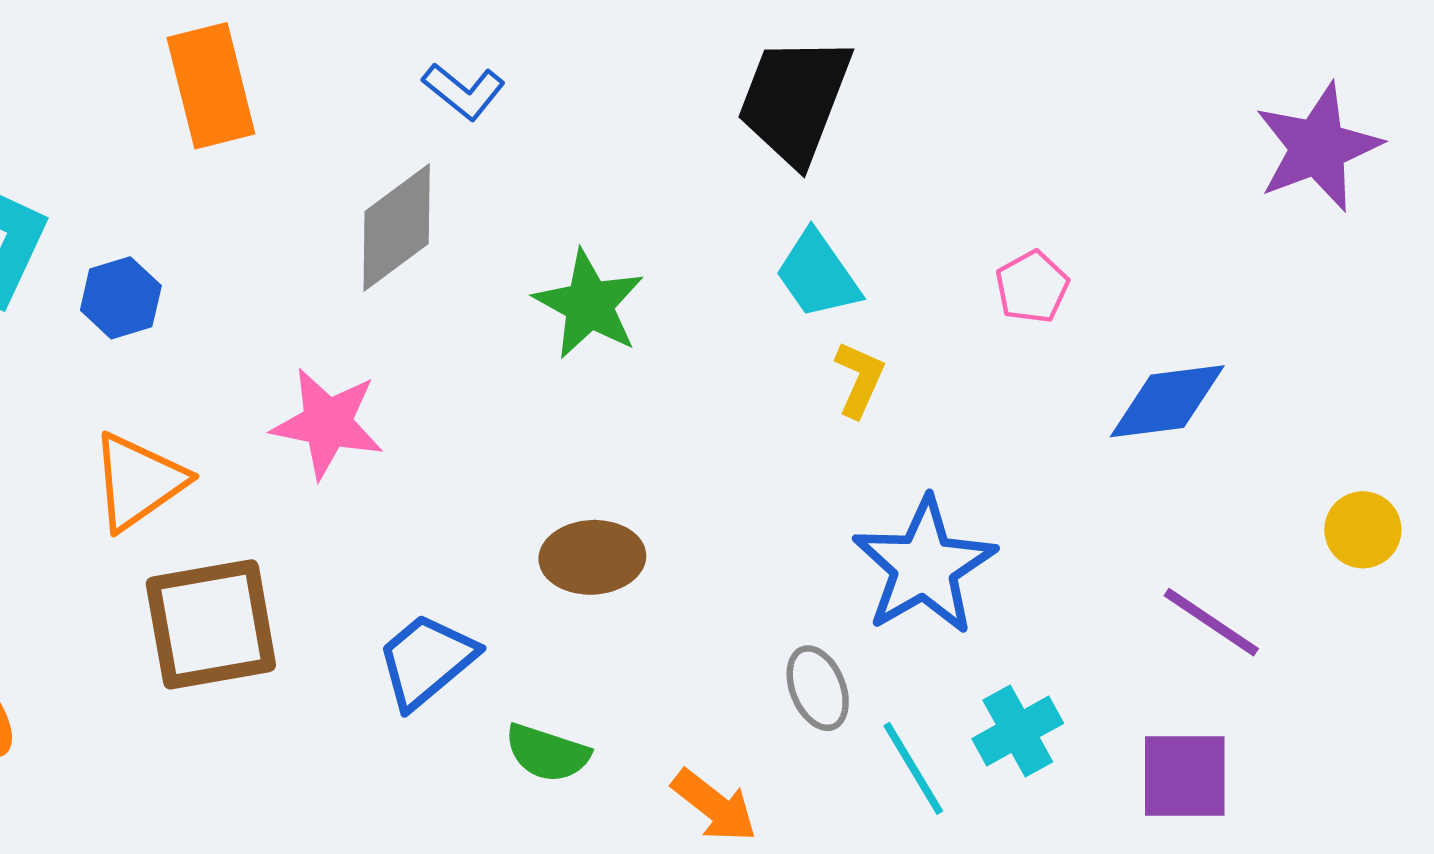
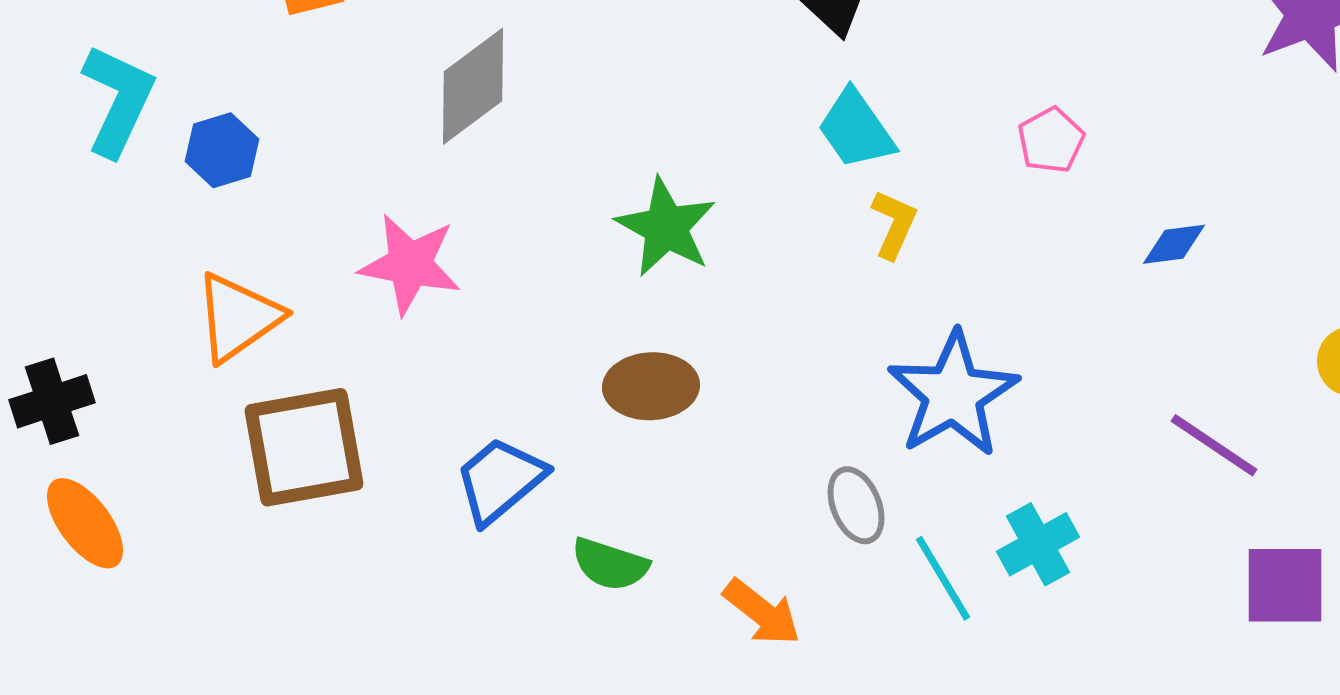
green star: (589, 304) -> (666, 227), moved
blue diamond: (1167, 401) -> (1174, 244), size x0.6
purple square: (1185, 776) -> (1285, 585), moved

